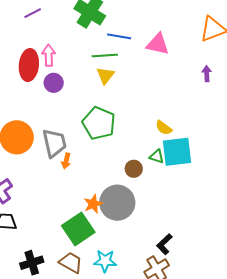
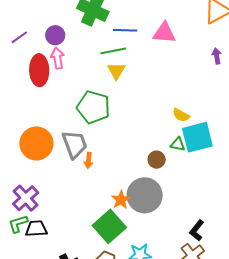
purple line: (33, 13) -> (19, 37), moved
purple circle: (54, 83) -> (55, 35), moved
green pentagon: (99, 123) -> (93, 107), moved

